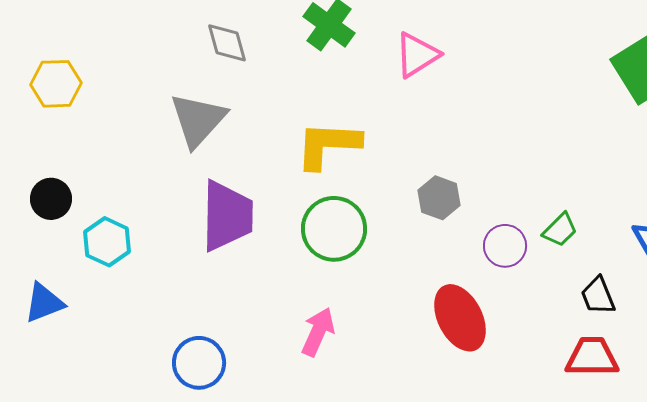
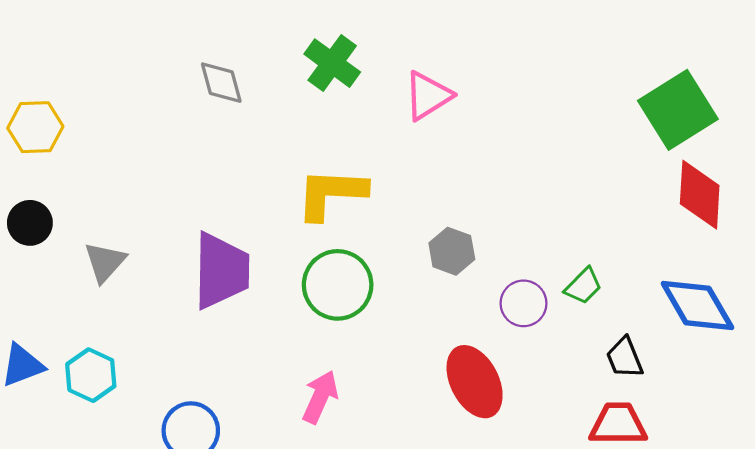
gray triangle: (198, 120) -> (105, 262), moved, size x0.7
black circle: (51, 199) -> (30, 223), moved
cyan hexagon: (107, 242) -> (91, 375), moved

